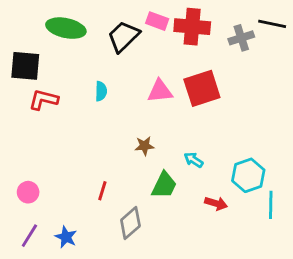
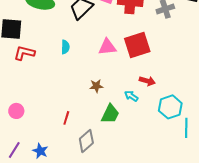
pink circle: (28, 192) -> (16, 111), moved
red arrow: (216, 203) -> (147, 81), moved

